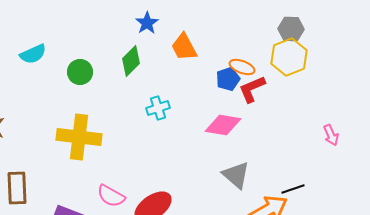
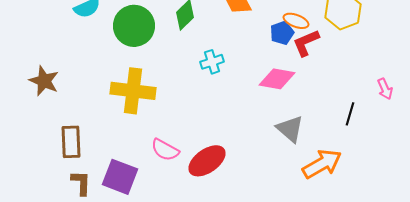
green circle: (80, 72) -> (134, 26), size x1.6
black line: (293, 189) -> (350, 114), moved, turned -55

